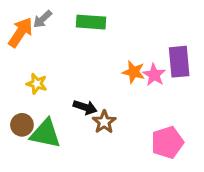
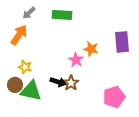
orange arrow: (20, 32) -> (19, 35), moved
pink star: (154, 75) -> (76, 60), moved
yellow star: (37, 84) -> (25, 67), moved
black arrow: (85, 107) -> (58, 82), moved

